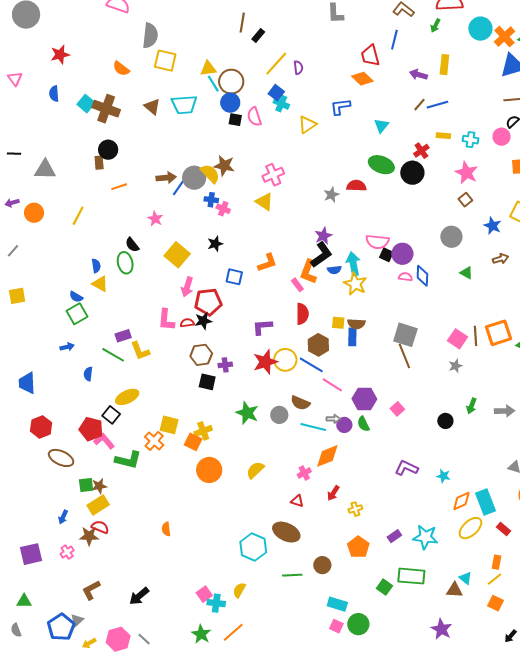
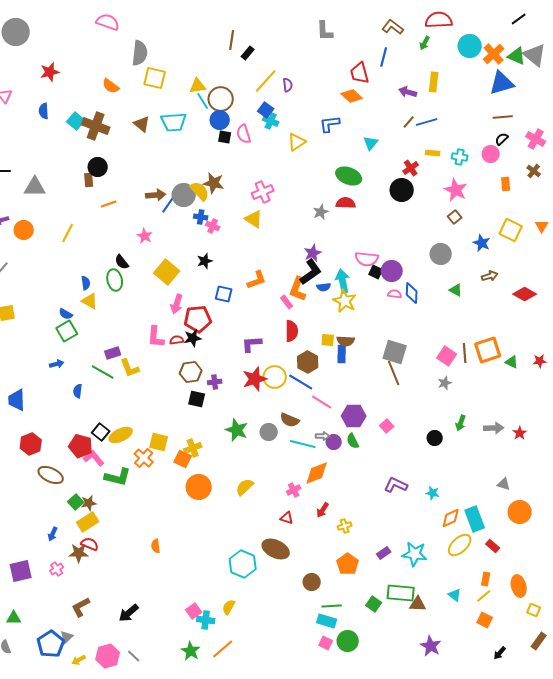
green ellipse: (381, 165) -> (349, 176), moved
yellow ellipse: (127, 397) -> (121, 435), moved
green square: (86, 485) -> (76, 502), turned -35
green line: (292, 575) -> (332, 606), moved
brown triangle: (454, 590) -> (418, 604), moved

